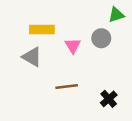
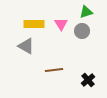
green triangle: (116, 15) -> (86, 12), moved
pink triangle: (73, 46) -> (61, 24), moved

